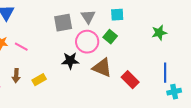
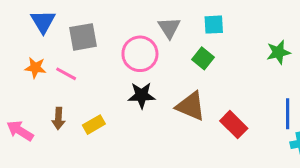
gray square: (63, 23) -> (83, 37), moved
pink circle: (87, 42) -> (140, 54), moved

